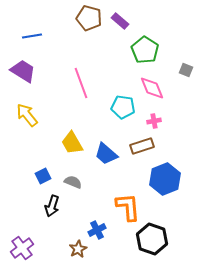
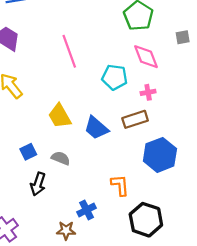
gray square: (186, 70) -> (183, 37), turned -32
orange L-shape: (128, 207) -> (120, 185), size x0.7
brown star: (78, 249) -> (66, 230), turned 30

